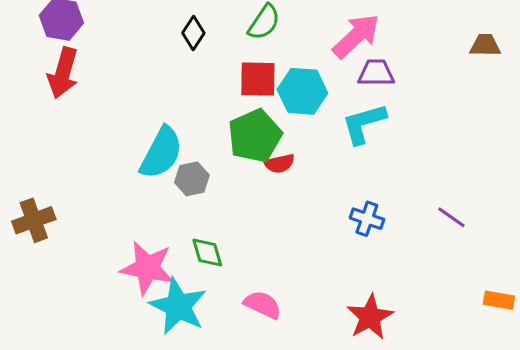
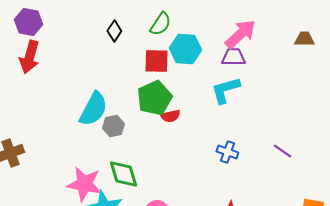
pink arrow: (356, 36) -> (240, 34), moved
cyan hexagon: (302, 91) -> (185, 49), moved
green diamond: (207, 253) -> (123, 174), size x1.4

